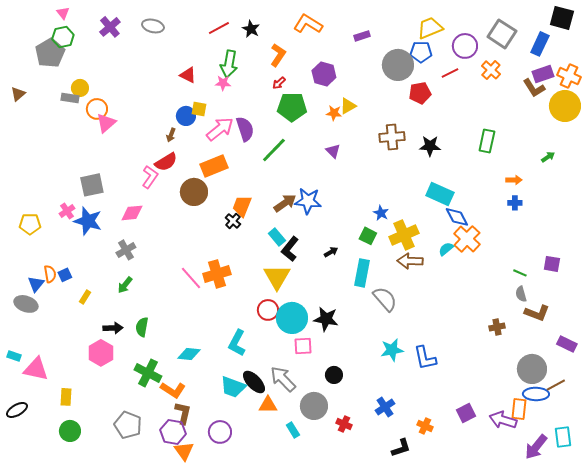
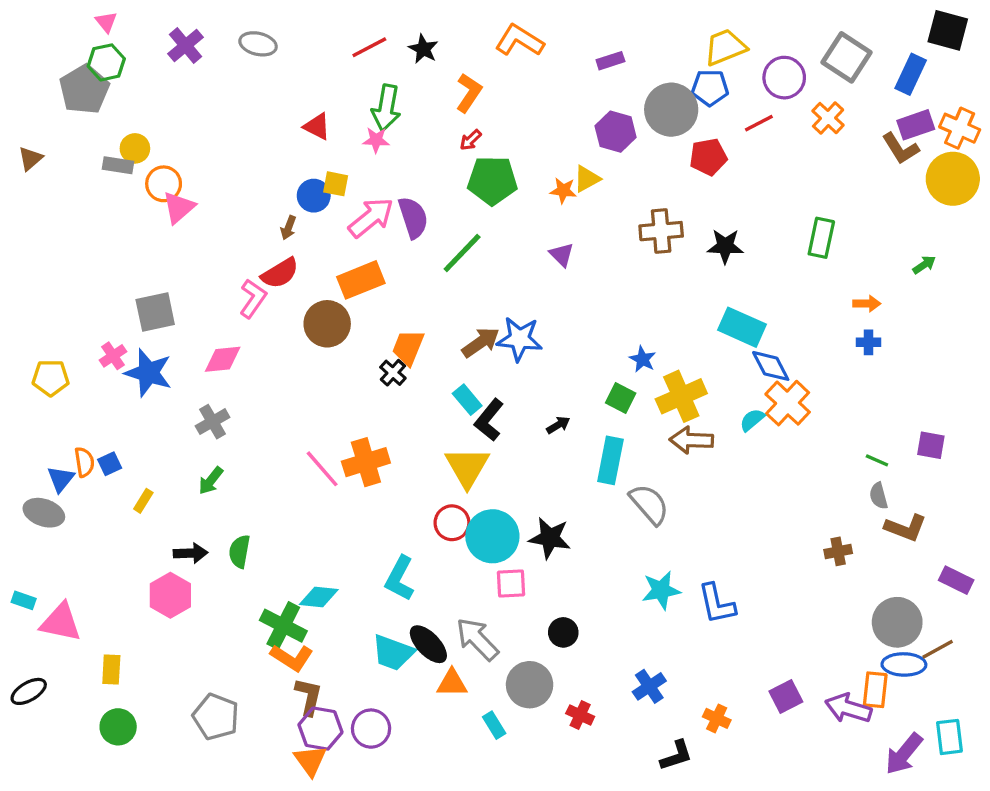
purple hexagon: (324, 74) -> (616, 132), moved
green cross: (148, 373) -> (283, 626), moved
purple hexagon: (173, 432) -> (320, 729), moved

